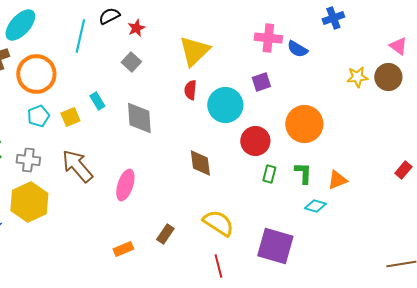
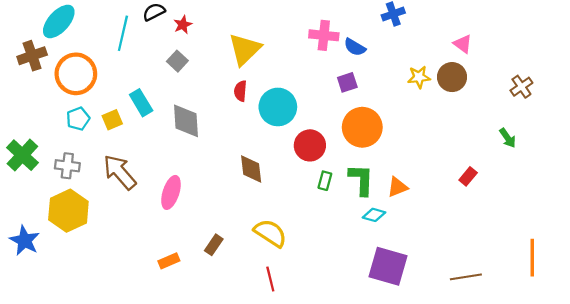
purple square: (261, 82) -> (347, 82), moved
cyan rectangle: (97, 101) -> (141, 103), size x1.4
green L-shape: (303, 173) -> (361, 180), size x1.4
purple square: (275, 246) -> (388, 266), moved

